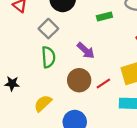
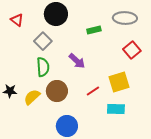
brown circle: (79, 80) -> (57, 91), moved
yellow semicircle: (43, 103) -> (32, 97), moved

